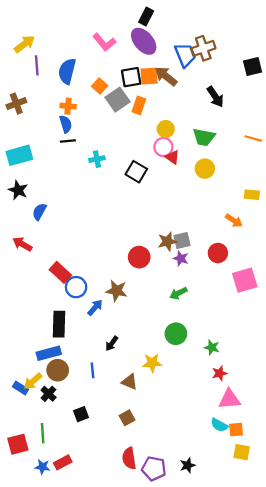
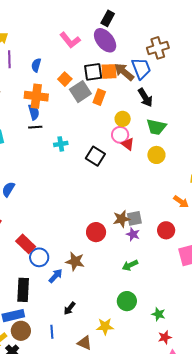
blue trapezoid: (185, 55) -> (141, 68), moved
blue semicircle: (67, 71) -> (36, 65), size x0.6
black arrow: (215, 97) -> (145, 98), moved
orange cross: (68, 106) -> (36, 96), size x1.6

